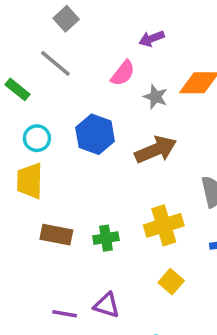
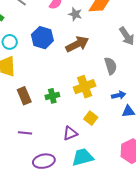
brown rectangle: (56, 235) -> (24, 96), turned 60
purple triangle: (107, 305) -> (70, 133), moved, turned -35
purple line: (65, 314) -> (25, 133), moved

